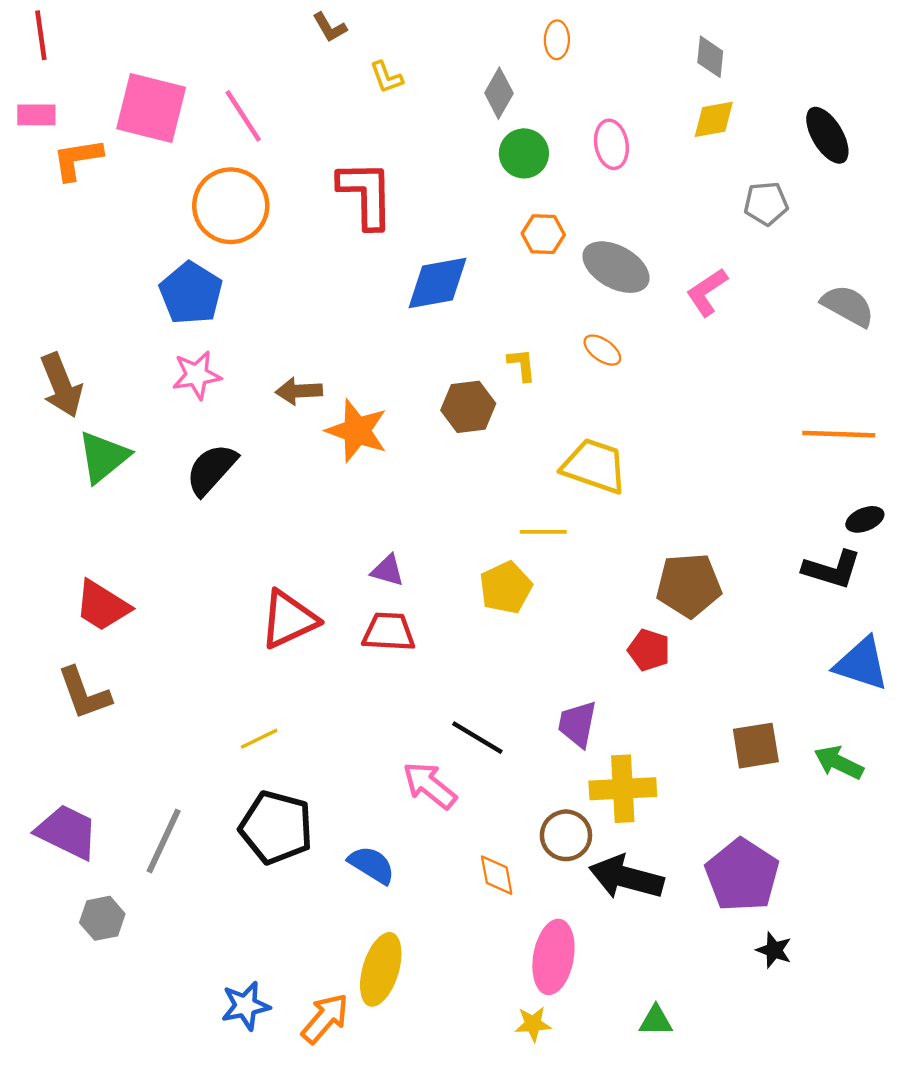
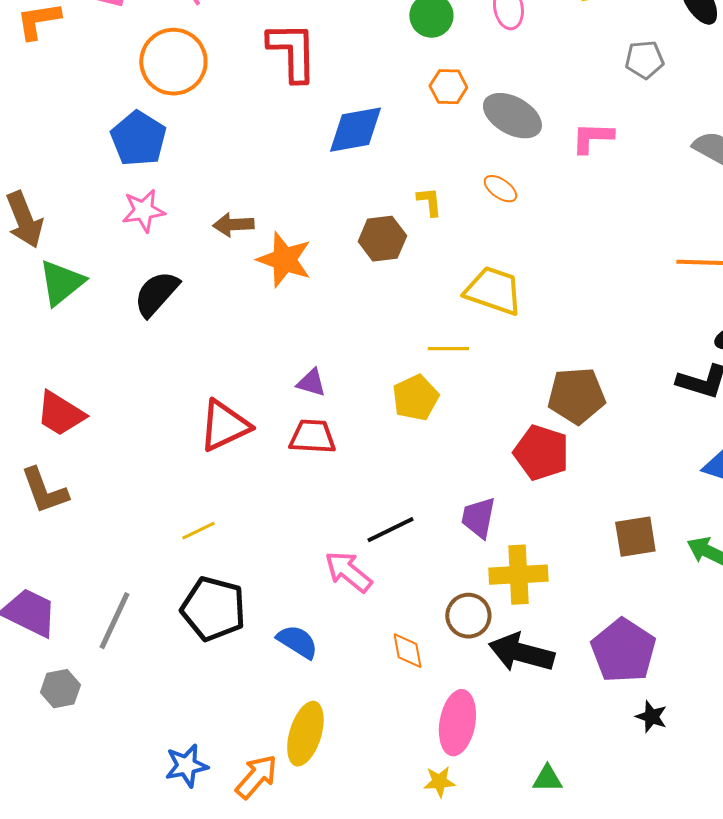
pink L-shape: (707, 292) -> (592, 138), turned 36
red pentagon: (649, 650) -> (541, 453), size x1.5
black line: (477, 738) -> (390, 530), turned -57

